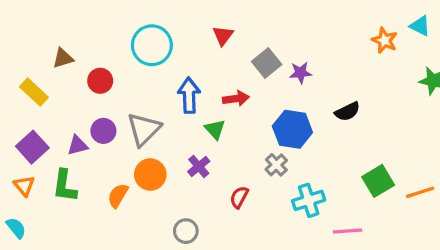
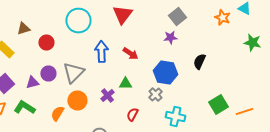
red triangle: (223, 36) -> (122, 14), size x1.5
gray square: (267, 63) -> (177, 16), moved
red arrow: (236, 99) -> (130, 54), turned 42
black semicircle: (347, 111) -> (199, 62), turned 140
green triangle: (215, 129) -> (125, 84), moved, turned -48
green L-shape: (65, 186) -> (24, 108), turned 115
cyan cross: (309, 200) -> (175, 116), turned 30

